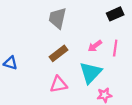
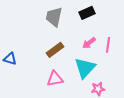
black rectangle: (115, 14) -> (87, 13), moved

